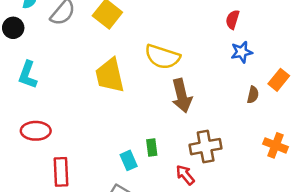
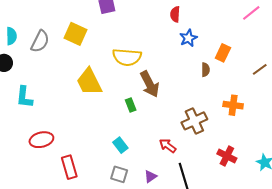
brown cross: (206, 147) -> (194, 121), moved
green rectangle: (152, 148) -> (131, 105), moved

